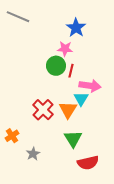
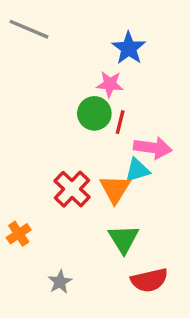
cyan triangle: (81, 99) -> (137, 170), turned 42
gray star: (33, 154) -> (60, 282), moved

